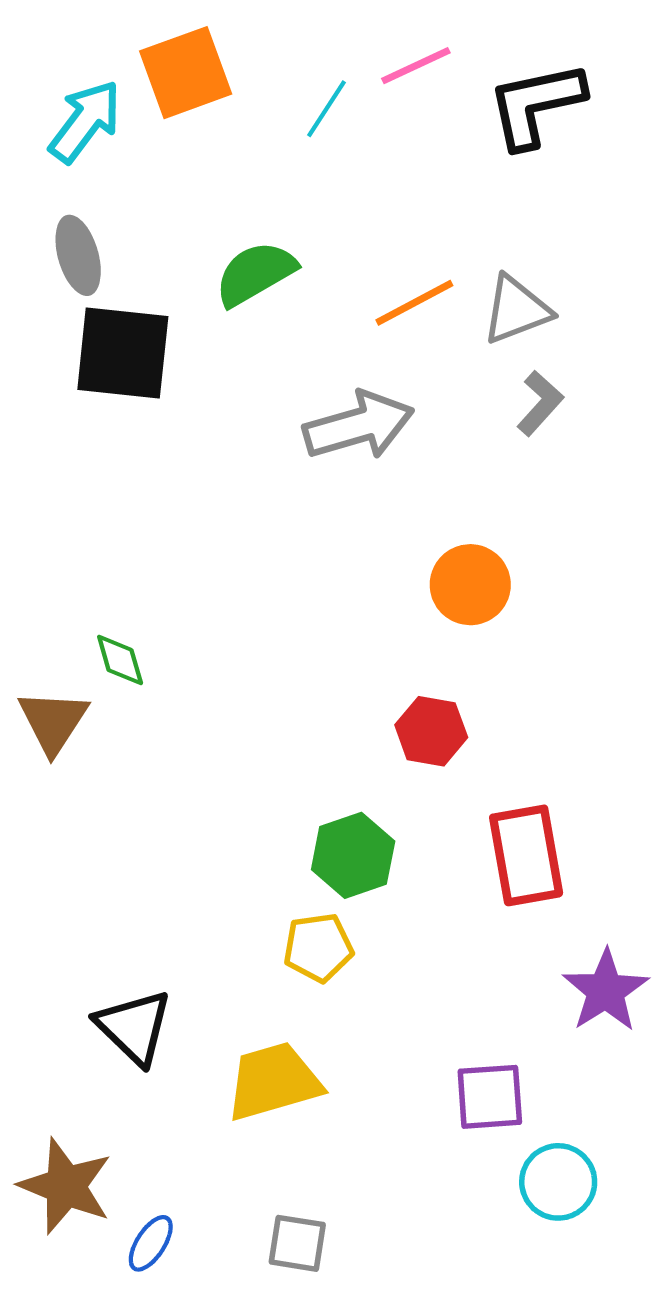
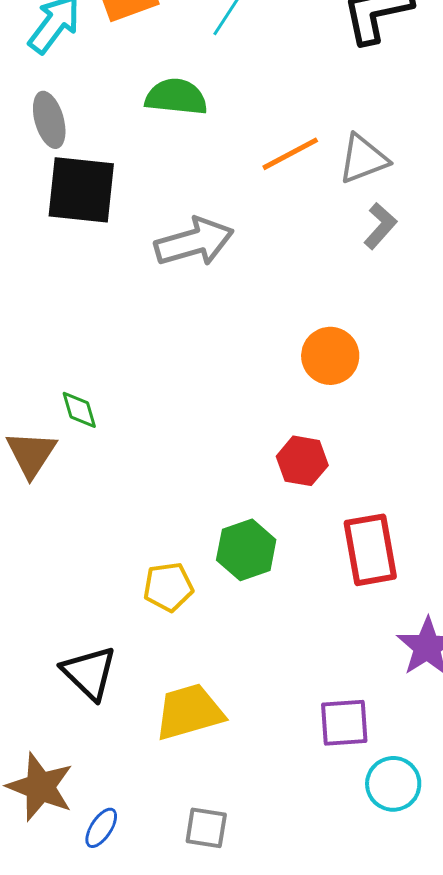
green semicircle: (255, 274) -> (176, 97), moved, turned 36
gray arrow: (359, 426) -> (194, 242), moved
yellow pentagon: (318, 947) -> (168, 587), moved

